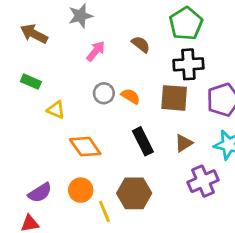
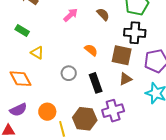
gray circle: (104, 93) -> (69, 73), moved
brown triangle: (184, 143) -> (125, 79), moved
orange diamond: (85, 147) -> (21, 79), moved
purple cross: (203, 181) -> (113, 111), moved

